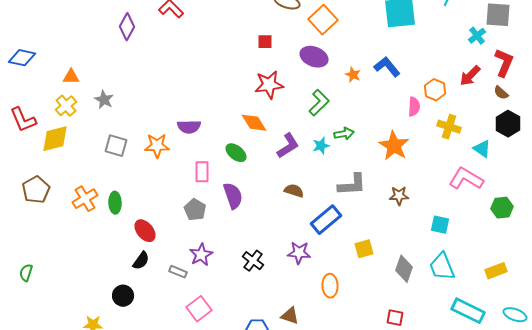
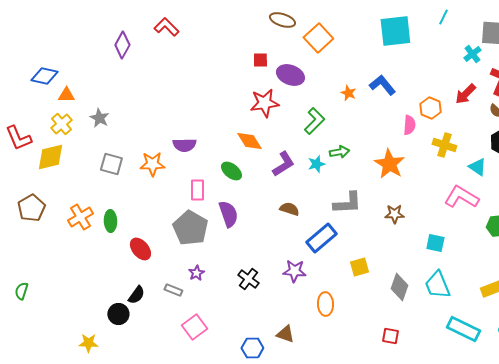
purple ellipse: (314, 57) -> (290, 75), moved
blue diamond: (22, 58) -> (44, 76), moved
gray pentagon: (195, 210) -> (190, 228), size x1.6
purple star: (201, 255) -> (196, 273), size x0.7
black semicircle: (141, 261) -> (136, 295), moved

